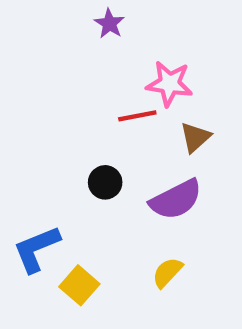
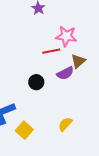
purple semicircle: (176, 200) -> (65, 73), moved, size x0.7

